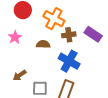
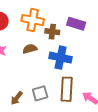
brown cross: (69, 35) -> (52, 32), turned 32
brown arrow: (20, 75) -> (17, 98), moved

